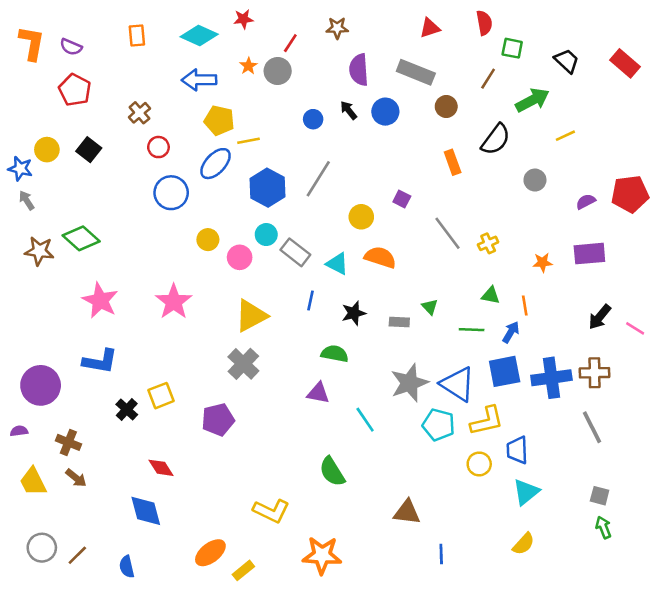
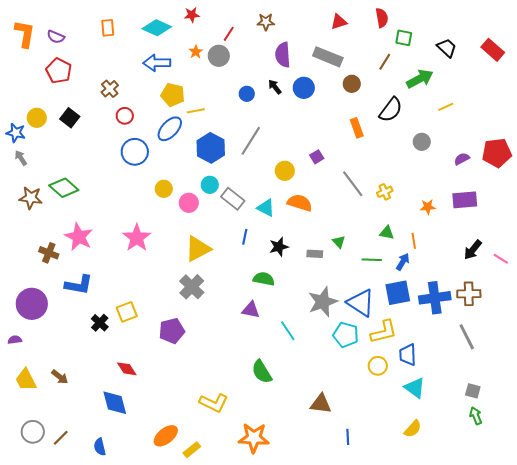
purple square: (402, 199) -> (317, 157), turned 32
brown cross: (68, 442) -> (49, 253), moved
cyan triangle: (526, 492) -> (415, 388), turned -45

